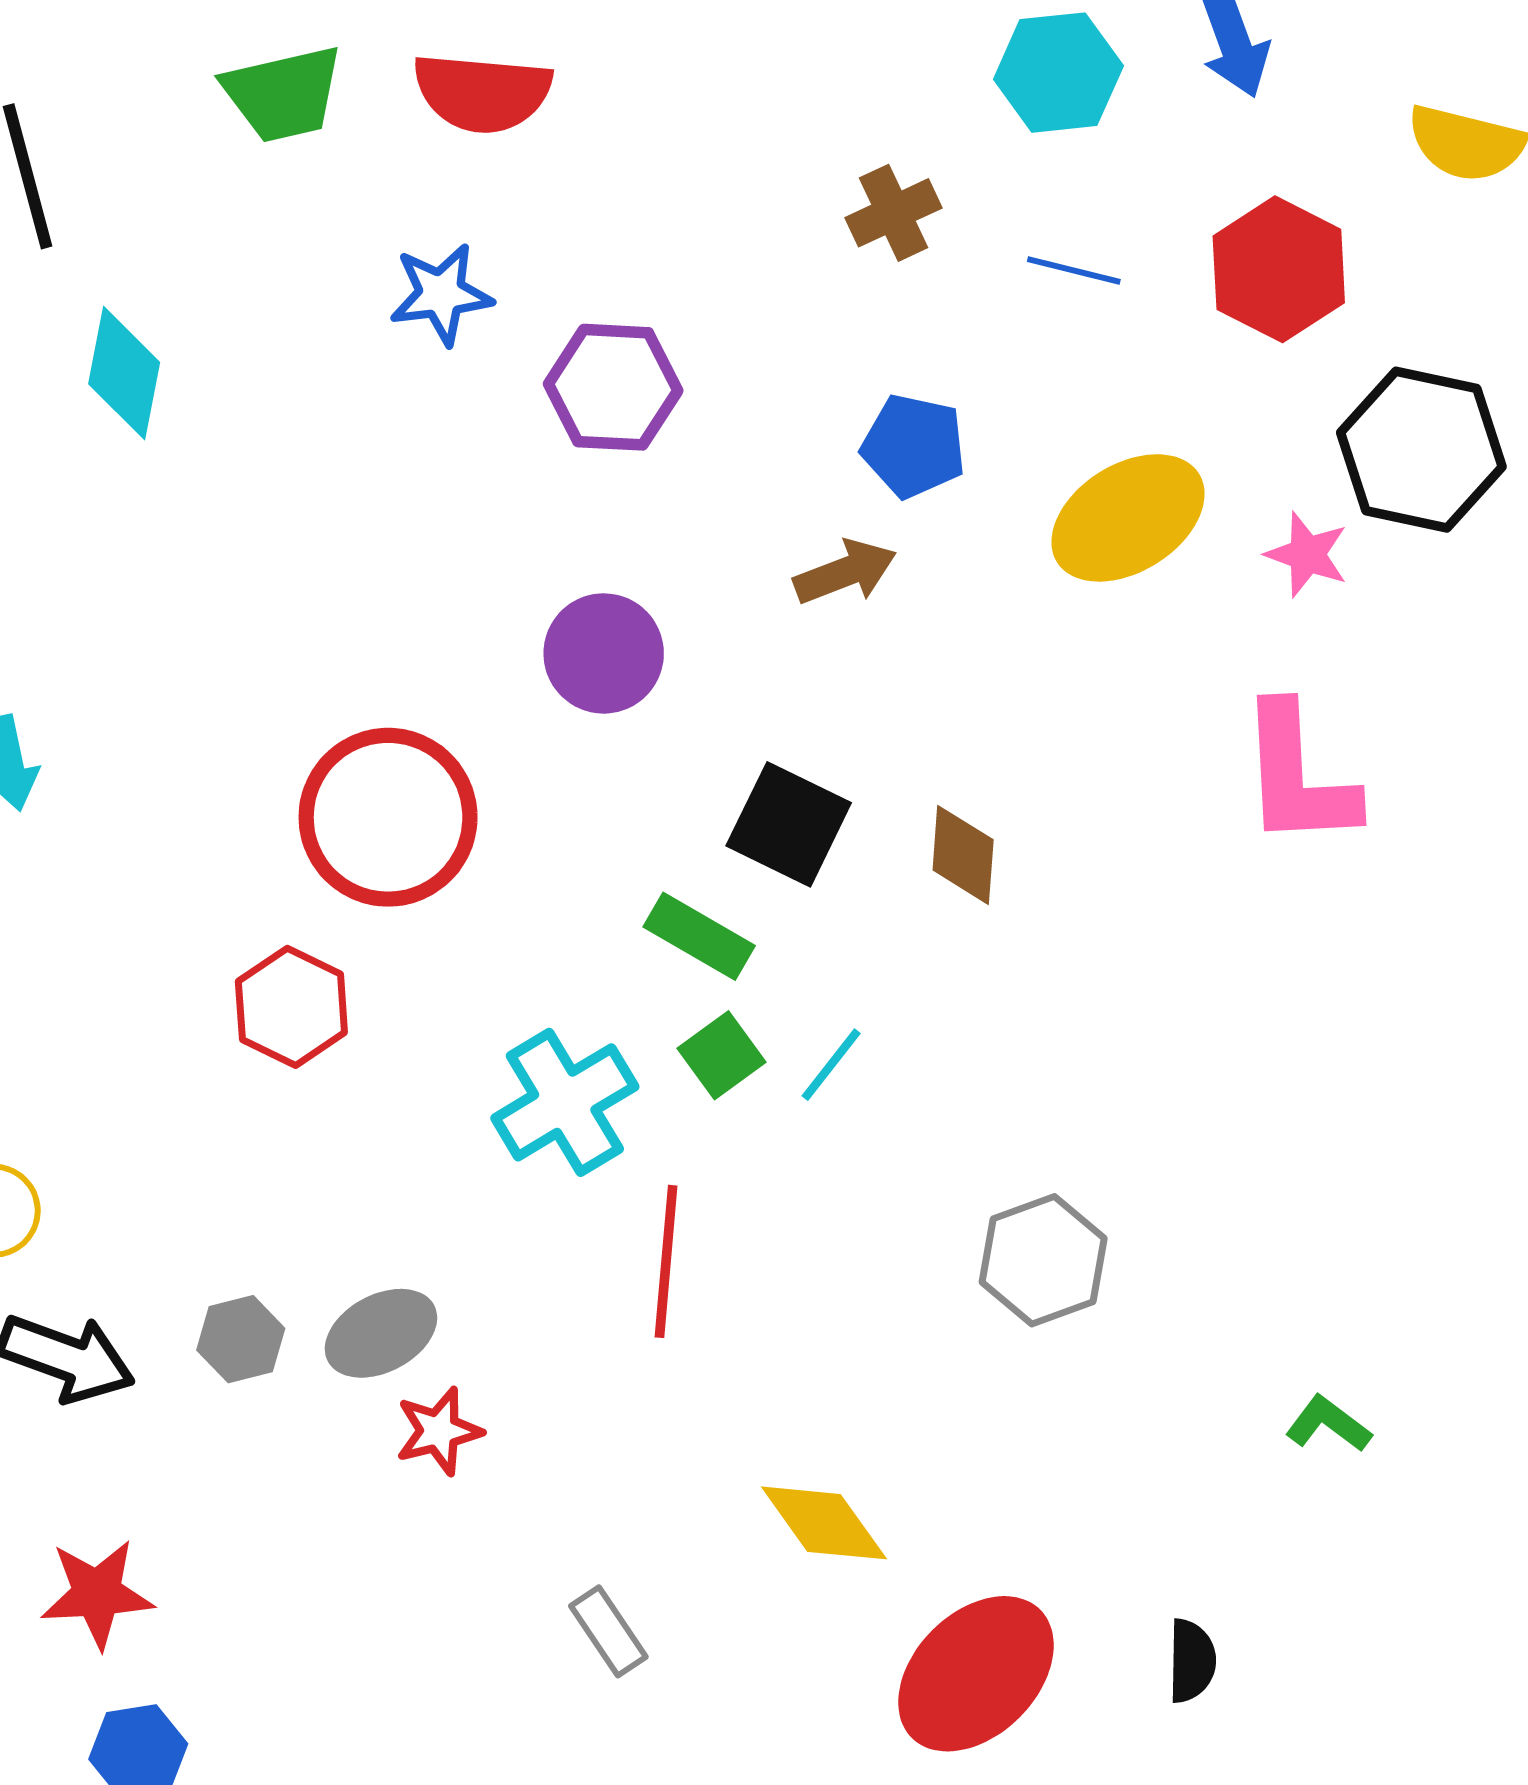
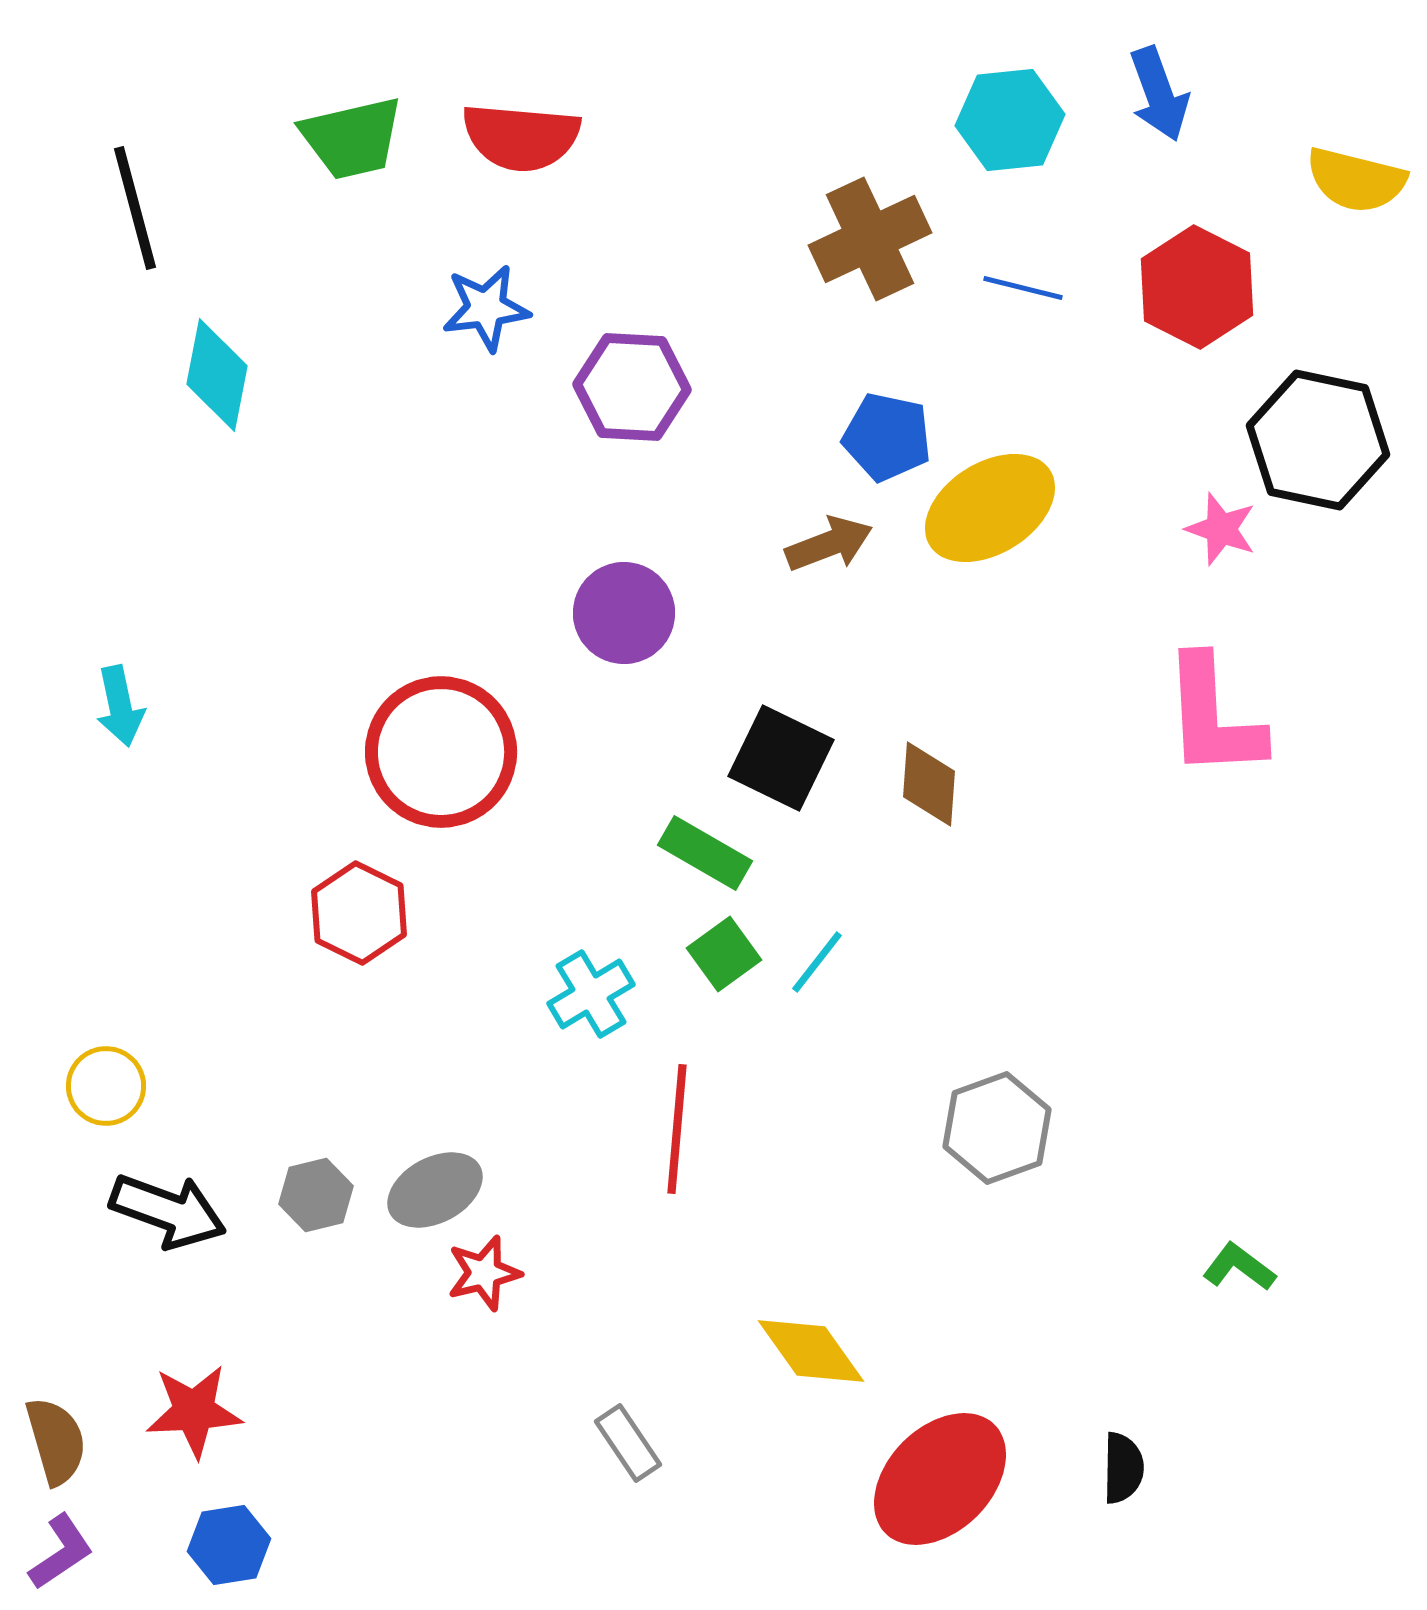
brown cross: (894, 213) -> (870, 239), size x1.5
yellow ellipse: (1128, 518) -> (990, 508), moved
cyan cross: (565, 1102) -> (591, 994), size x0.7

